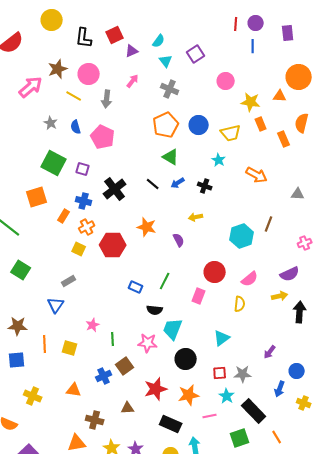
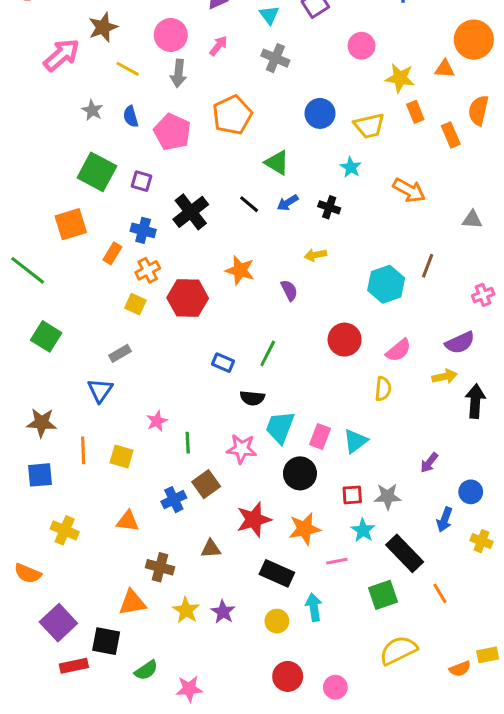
pink circle: (89, 74) -> (171, 35), moved
orange pentagon: (166, 125) -> (232, 115), moved
pink rectangle: (199, 296) -> (320, 436), moved

